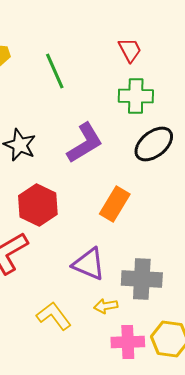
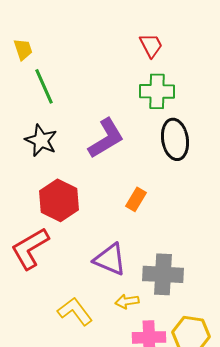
green line: (55, 71) -> (44, 86), moved
black ellipse: (154, 144) -> (175, 139), turned -60
orange rectangle: (115, 204) -> (136, 199), size x0.7

